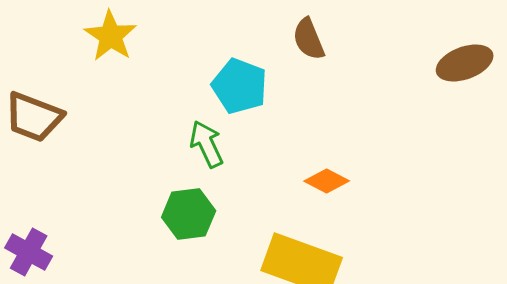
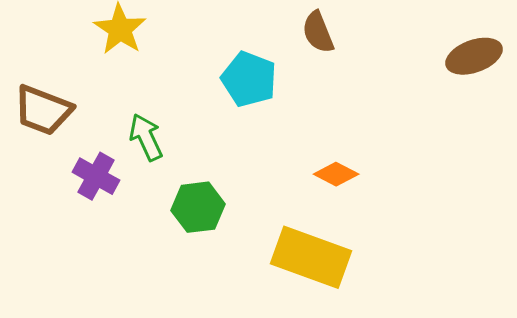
green arrow: (207, 144) -> (146, 137), moved
purple cross: (29, 252) -> (96, 176), moved

